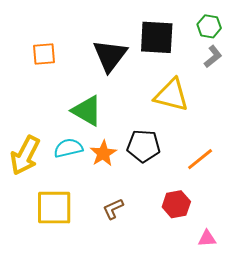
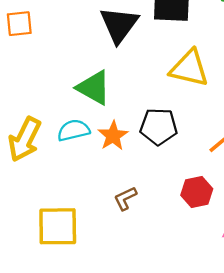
orange square: (44, 54) -> (19, 24), moved
yellow square: (54, 208) -> (58, 226), moved

